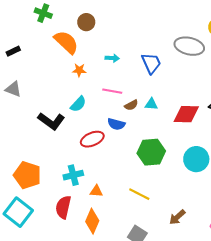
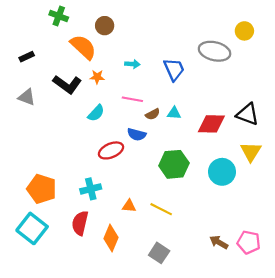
black L-shape: (51, 121) -> (67, 84), moved
orange triangle: (96, 191) -> (129, 206), moved
brown arrow: (177, 217) -> (219, 242), moved, turned 72

